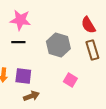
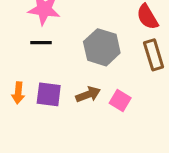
brown arrow: (31, 96) -> (88, 94), moved

